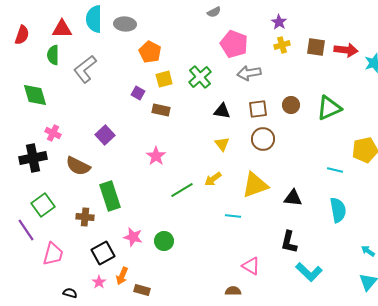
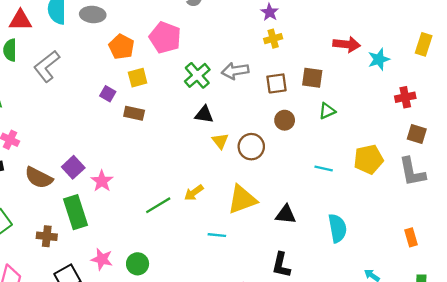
pink pentagon: (234, 44) -> (165, 37), moved
brown square: (316, 47) -> (312, 78), moved
green cross: (200, 77) -> (197, 75), moved
brown circle: (291, 105) -> (285, 120), moved
green triangle: (329, 108) -> (327, 111), size x0.6
brown square: (258, 109) -> (277, 83), moved
purple square: (105, 135) -> (73, 167), moved
yellow triangle: (222, 144) -> (220, 141), moved
pink star: (156, 156) -> (102, 181), moved
cyan line: (335, 170) -> (324, 168), moved

